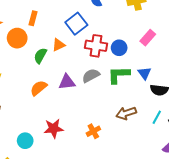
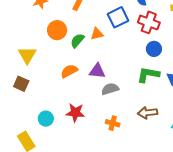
orange circle: (17, 38) -> (57, 30), moved
red cross: (96, 46) -> (149, 22), moved
gray semicircle: (91, 76) -> (110, 89), moved
orange cross: (93, 131) -> (113, 123), turned 32

